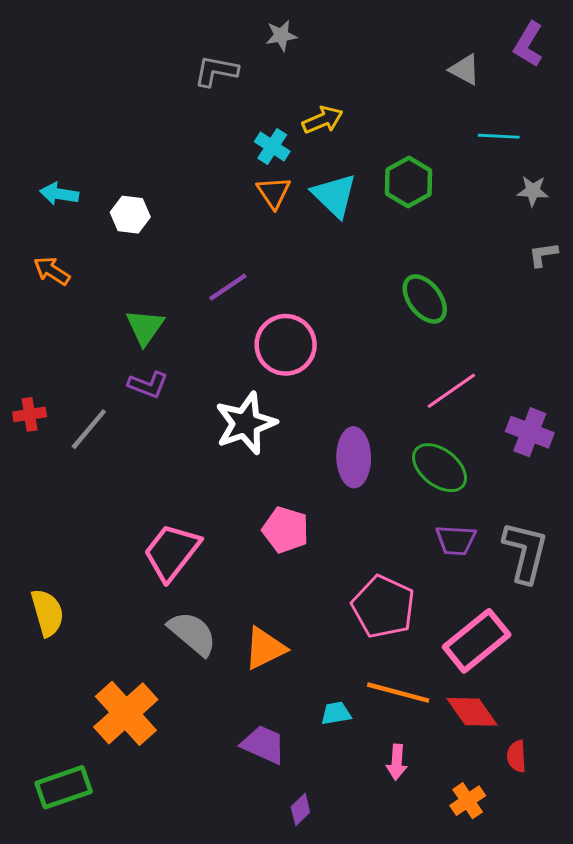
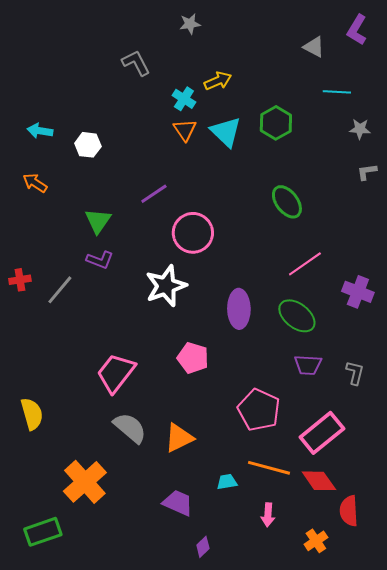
gray L-shape: (216, 71) -> (136, 63), moved, turned 52
gray L-shape: (525, 552) -> (355, 373), size x0.6
red semicircle: (516, 756) -> (349, 511), size x1.4

